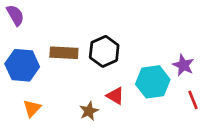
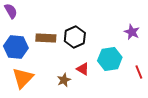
purple star: (183, 65) -> (132, 32), moved
orange triangle: (32, 108) -> (23, 78), size x1.6

